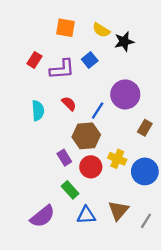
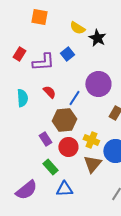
orange square: (66, 28) -> (39, 17), moved
black star: (124, 42) -> (97, 38), turned -30
brown triangle: (118, 211) -> (92, 164), moved

